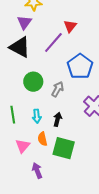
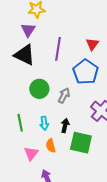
red triangle: (70, 26) -> (92, 44), moved
purple line: (53, 42) -> (58, 49), turned -30
green square: (64, 148) -> (81, 143), moved

